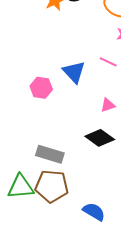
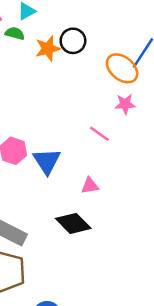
blue triangle: (74, 72) -> (47, 161), moved

